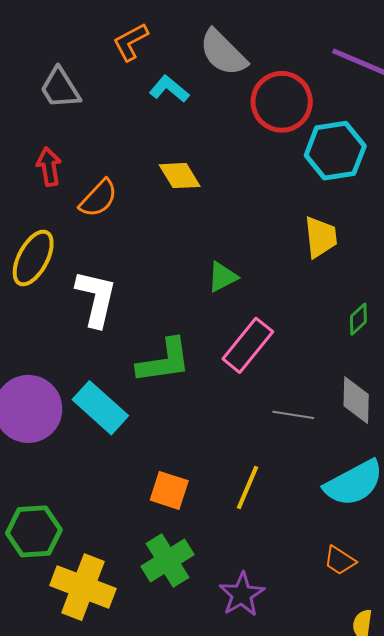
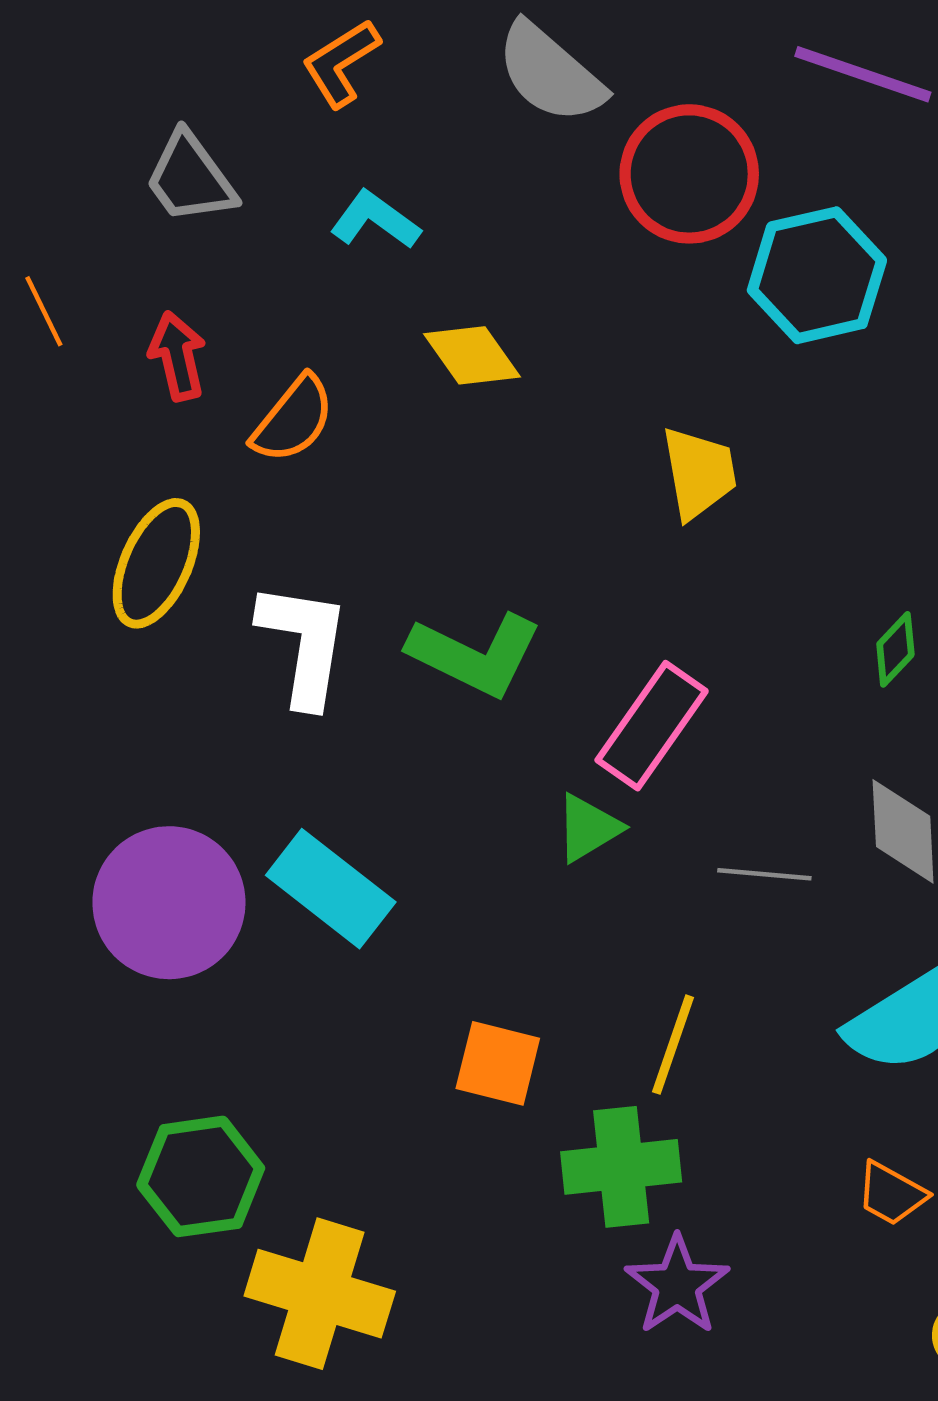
cyan L-shape: (169, 89) -> (375, 220), moved
yellow trapezoid: (321, 237) -> (699, 473), moved
green triangle: (222, 277) -> (588, 828), moved
green L-shape: (164, 361) -> (475, 654), moved, turned 38
green cross: (167, 560) -> (621, 1167), moved, turned 30

